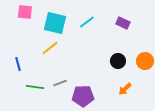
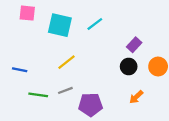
purple rectangle: (123, 23) -> (134, 45), moved, turned -72
yellow line: (50, 48) -> (66, 62), moved
blue line: (18, 64) -> (20, 70), turned -64

